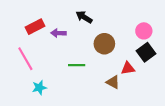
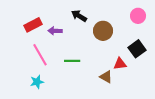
pink circle: (144, 31) -> (138, 16), moved
brown circle: (104, 44) -> (103, 31), moved
pink line: (25, 59) -> (40, 55), moved

